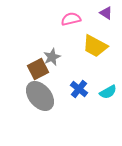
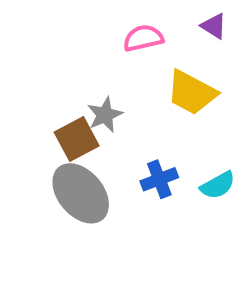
blue cross: (79, 89) -> (159, 179), turned 30

